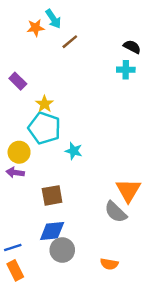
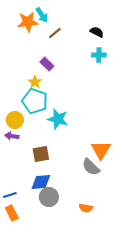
orange star: (36, 28) -> (28, 22), size x1.5
black semicircle: (132, 47) -> (97, 32), moved
purple rectangle: (18, 81) -> (47, 64), moved
cyan star: (74, 151) -> (58, 119), size x1.5

